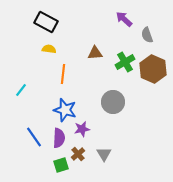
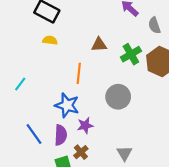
orange line: (63, 74) -> (79, 73), moved
gray triangle: (104, 154) -> (125, 153), moved

